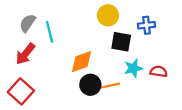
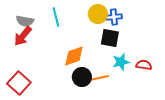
gray semicircle: (28, 23) -> (25, 21), turned -114
blue cross: (147, 25) -> (114, 17), moved
cyan line: (50, 32) -> (56, 17), moved
red arrow: (25, 54) -> (23, 36), moved

